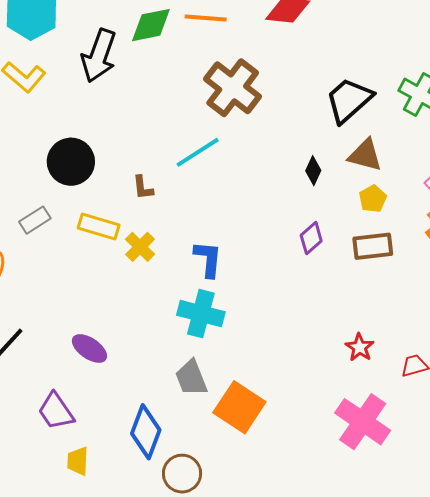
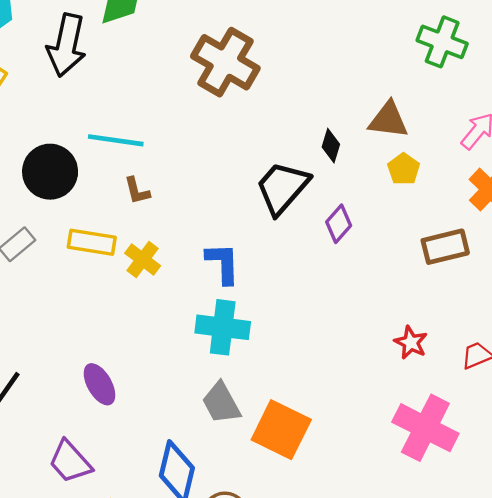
black trapezoid: (349, 100) -> (282, 188), moved
cyan line: (198, 152) -> (116, 140), moved, turned 48
brown rectangle: (373, 246) -> (445, 247), moved
purple ellipse: (89, 348) -> (99, 384), turned 33

